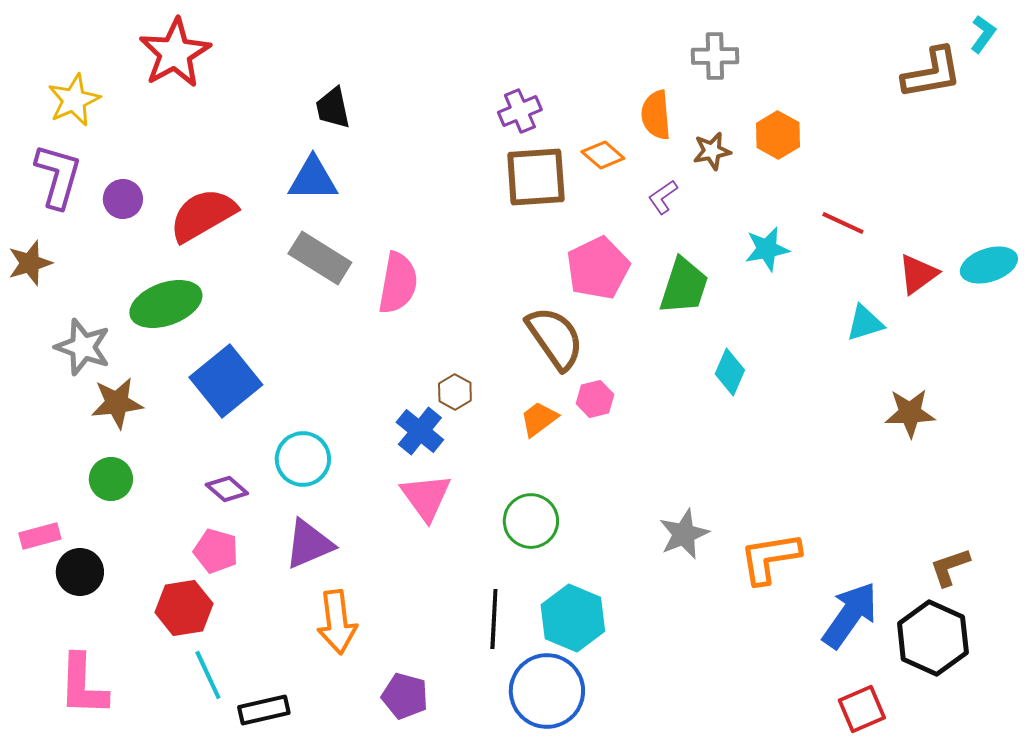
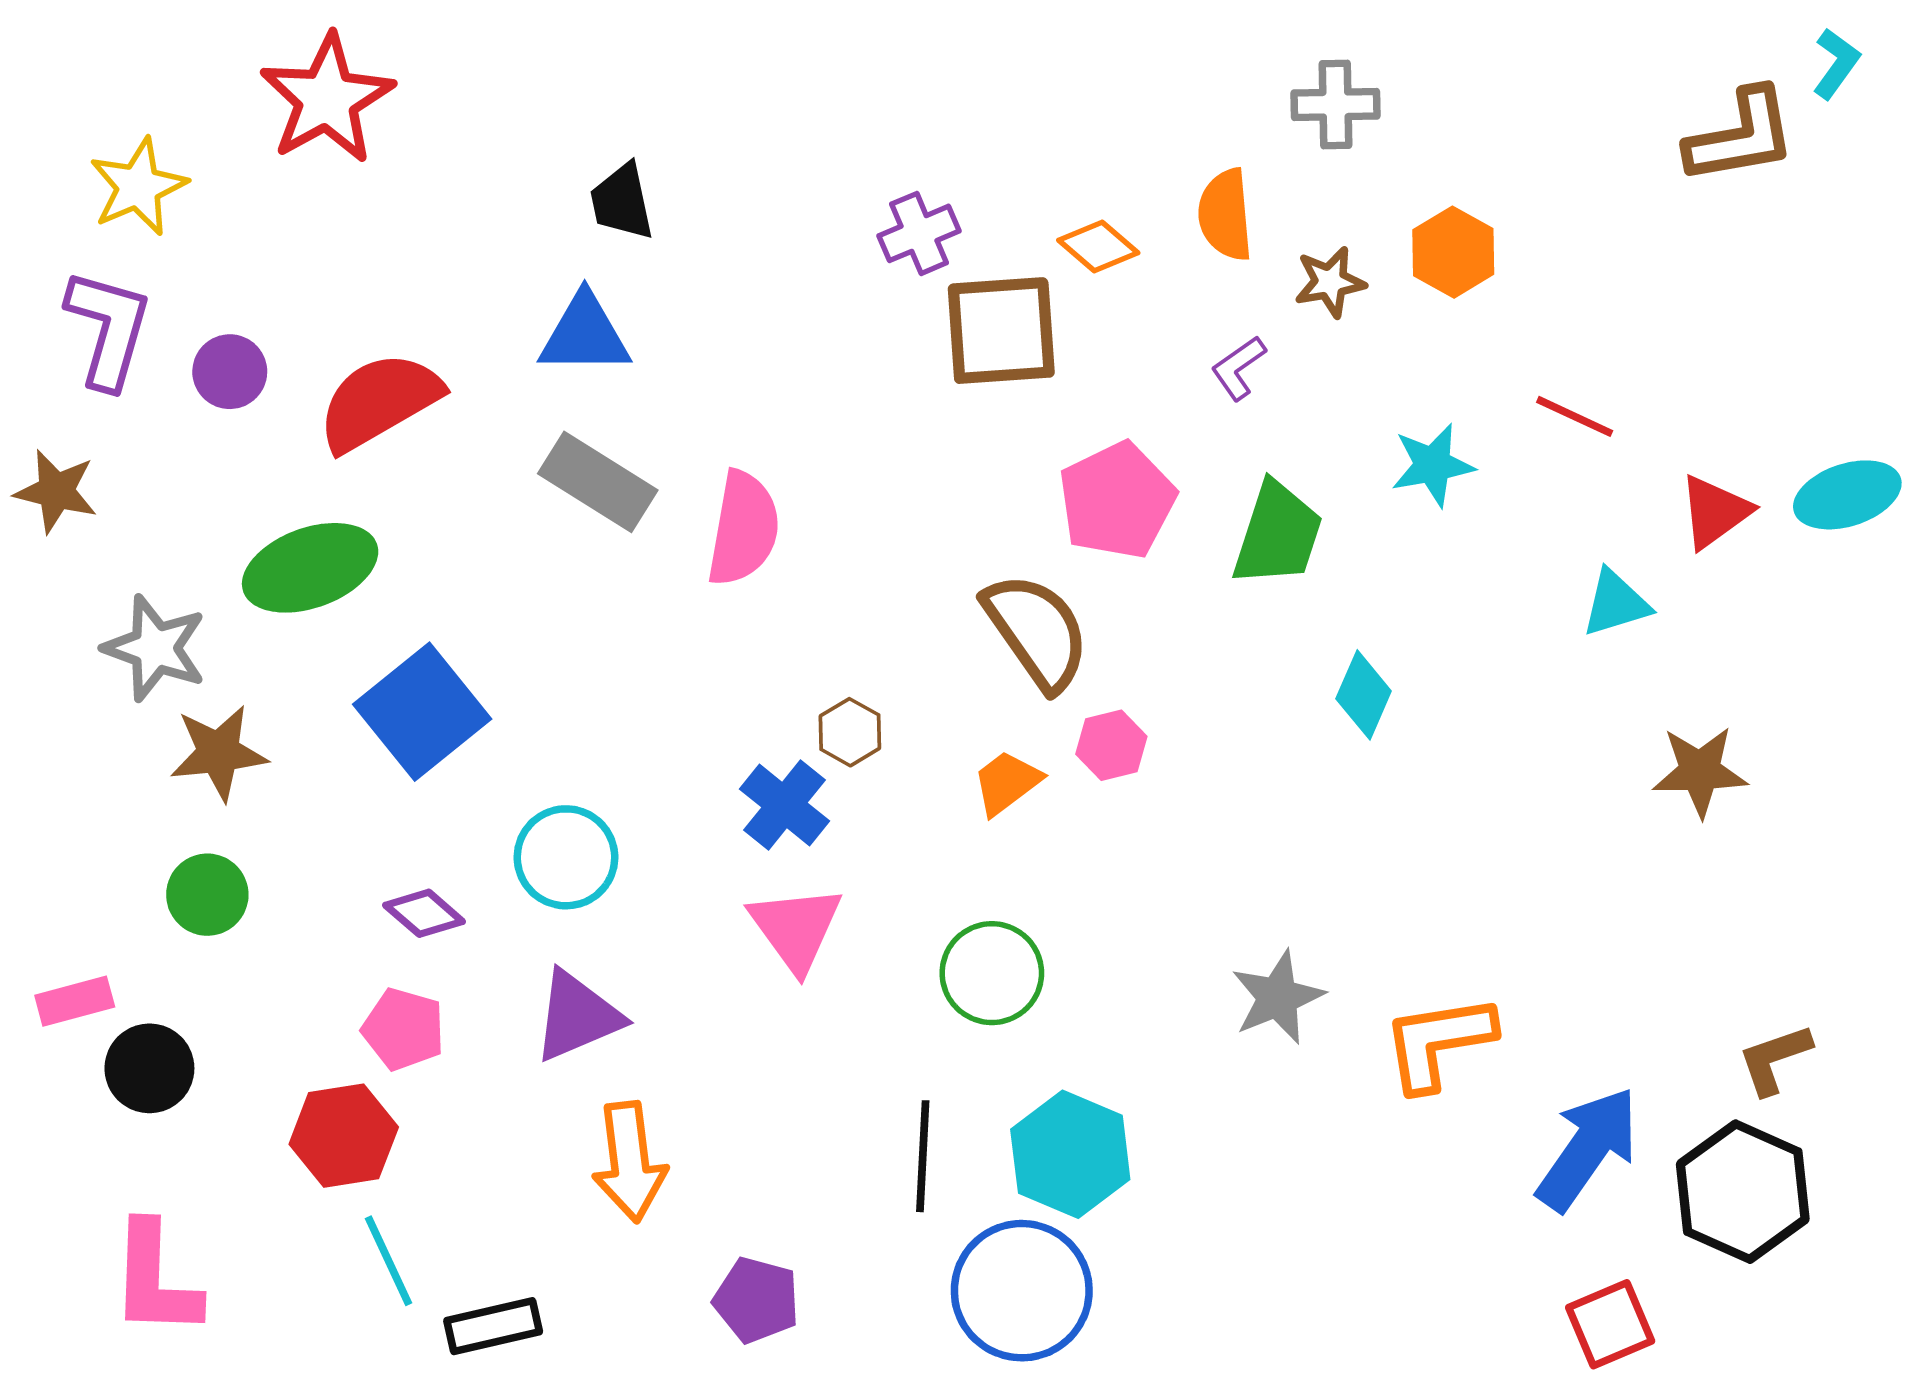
purple cross: (520, 111) -> (919, 233), moved
orange diamond: (603, 155) -> (1098, 247), moved
brown star: (30, 263) -> (56, 491), turned 30

